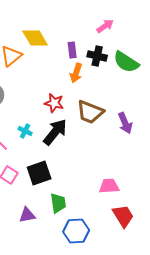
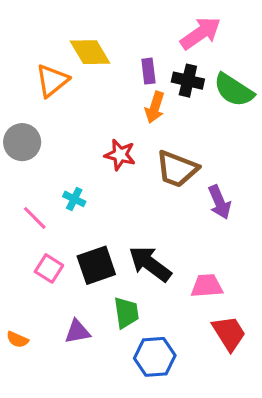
pink arrow: (105, 26) -> (201, 33), size x1.5
purple arrow: (125, 123) -> (219, 202), moved
black arrow: (55, 132) -> (150, 264), moved, turned -92

